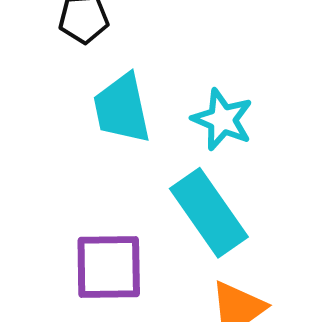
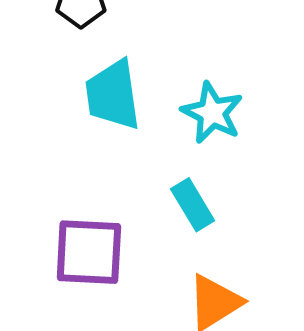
cyan rectangle: (209, 213) -> (193, 205), size x0.6

